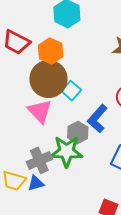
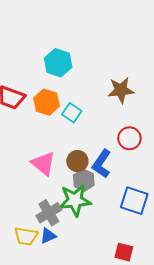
brown circle: (48, 79) -> (77, 161), moved, size x0.6
cyan square: (71, 91) -> (72, 113), moved

